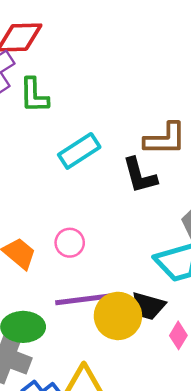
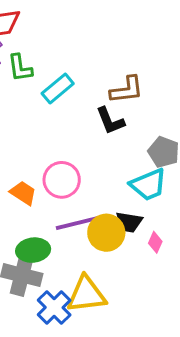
cyan rectangle: (79, 151) -> (58, 88), moved
pink circle: (70, 243) -> (62, 180), size x1.6

